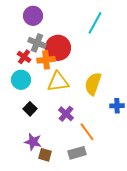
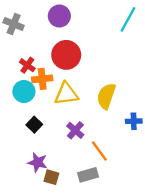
purple circle: (33, 16) -> (59, 16), moved
cyan line: (95, 23) -> (128, 19), moved
gray cross: (37, 43) -> (14, 24), moved
orange cross: (46, 60) -> (42, 79), moved

